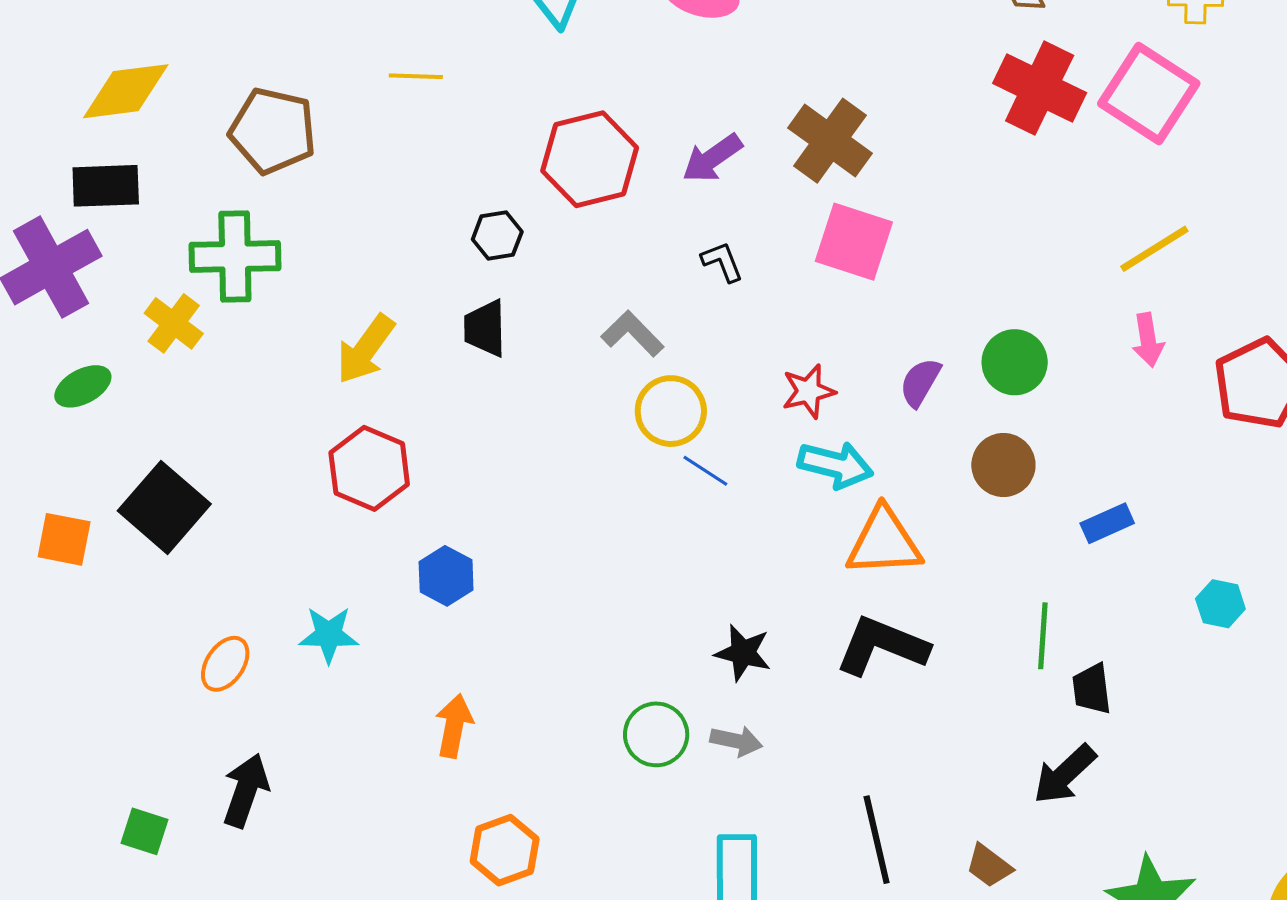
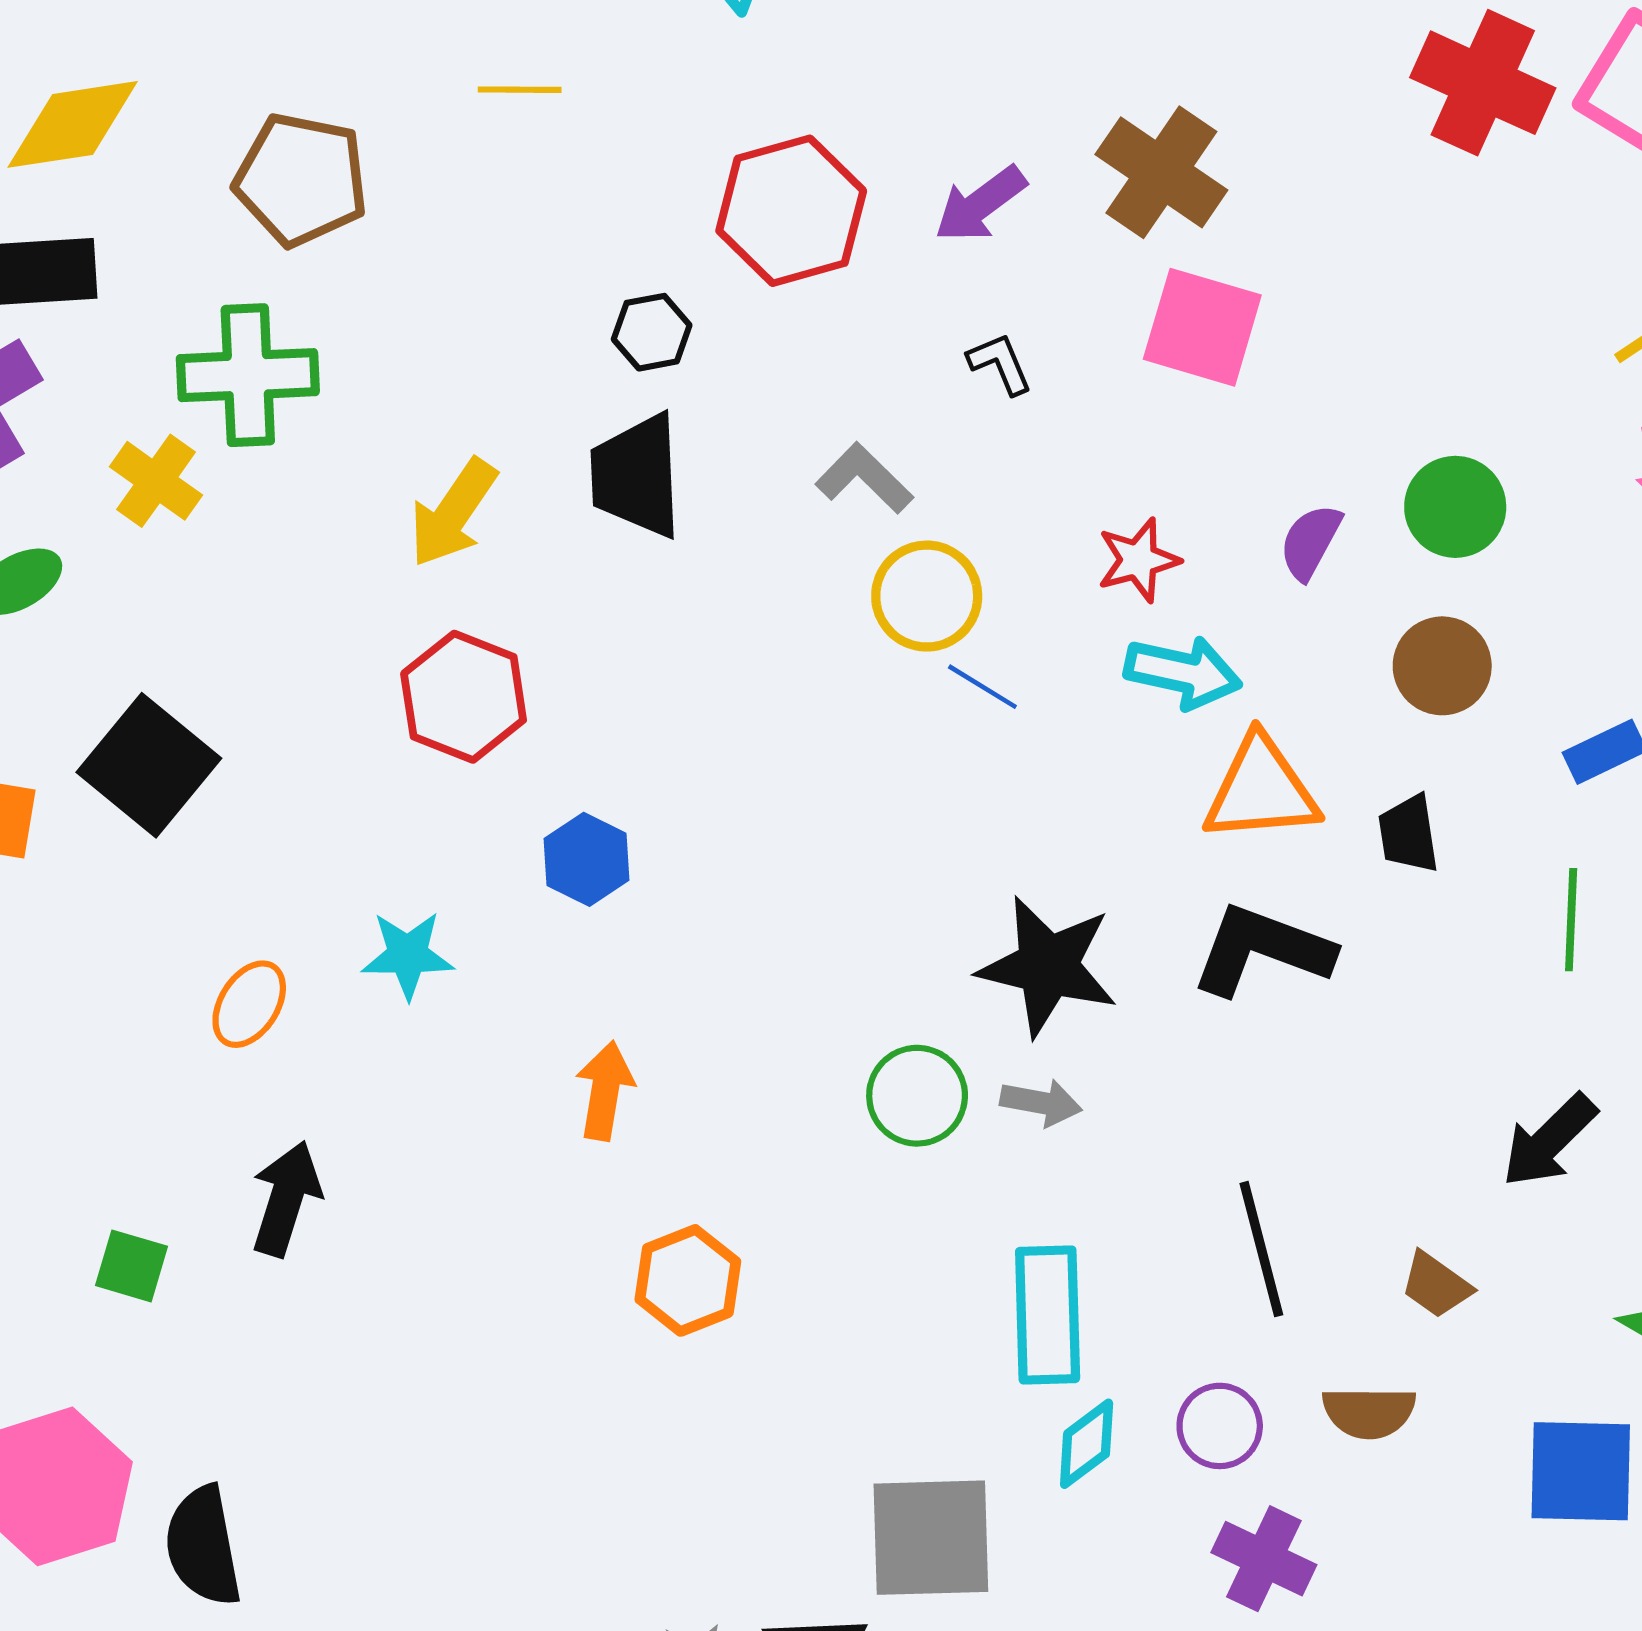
black trapezoid: (485, 328) -> (637, 476), size x1.4
green line: (1043, 636) -> (1571, 920), moved
black star: (743, 653) -> (1048, 966), size x1.6
black trapezoid: (1092, 689) -> (1409, 834), moved

